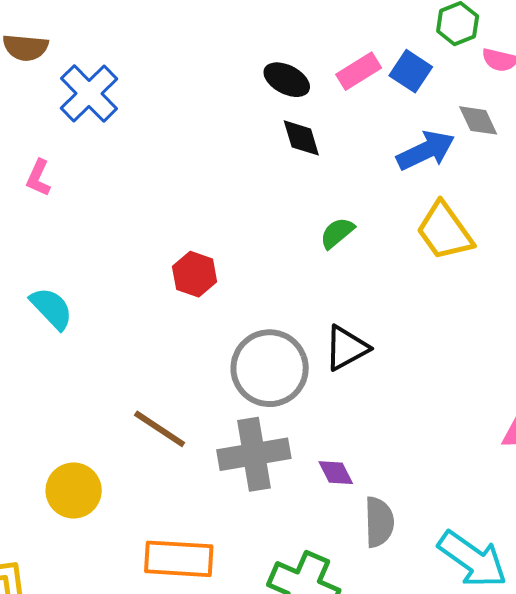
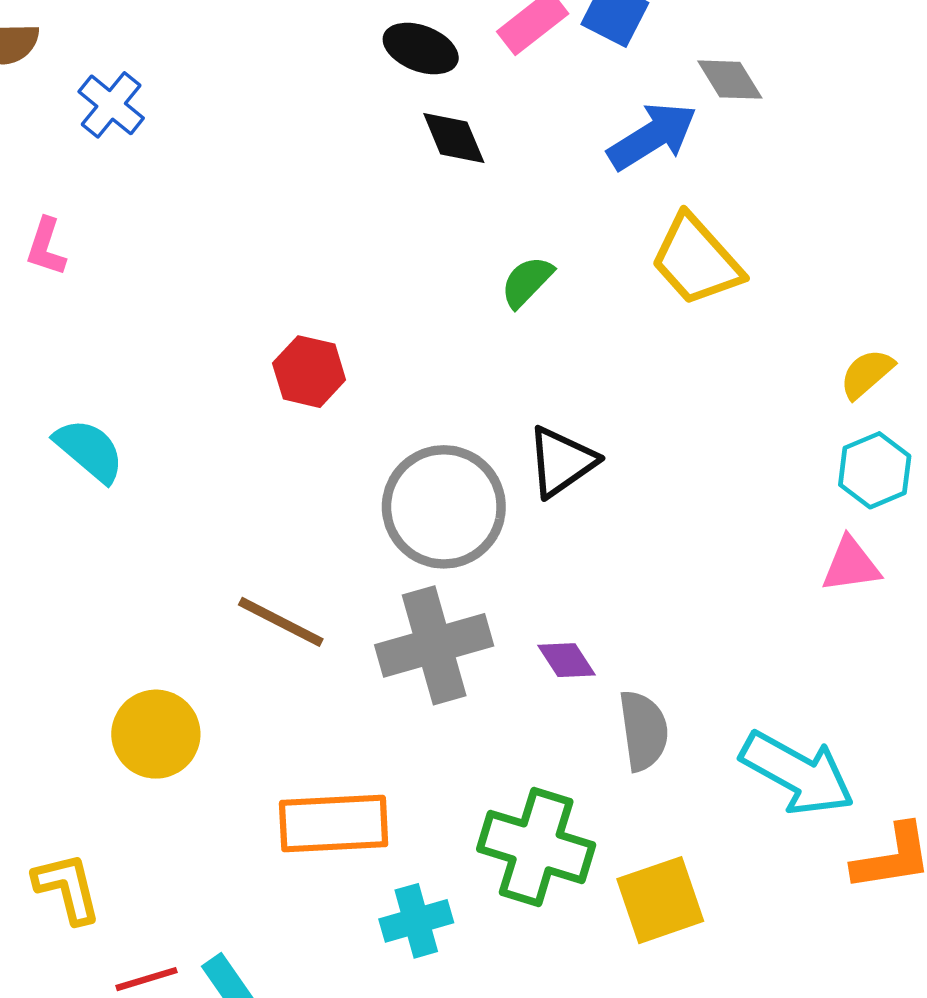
blue cross: (89, 94) -> (111, 105), size x0.7

